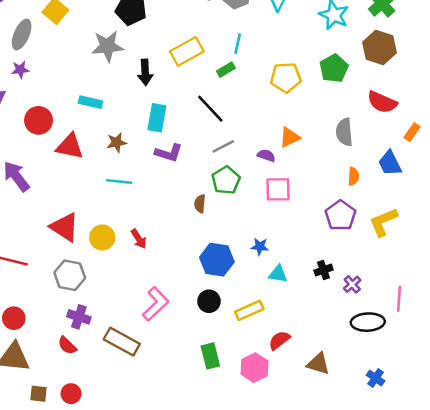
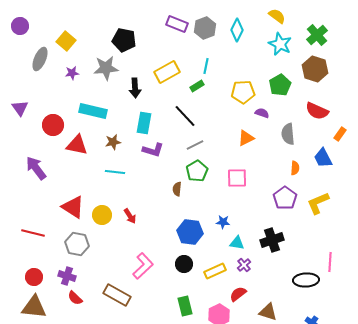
purple star: (20, 70) -> (72, 73), moved
cyan rectangle: (91, 102) -> (93, 111), size x1.5
purple semicircle: (266, 156) -> (262, 113), moved
black cross: (324, 270) -> (272, 240), size x1.6
purple cross: (352, 284) -> (244, 265), moved
purple cross: (79, 317) -> (67, 276), moved

